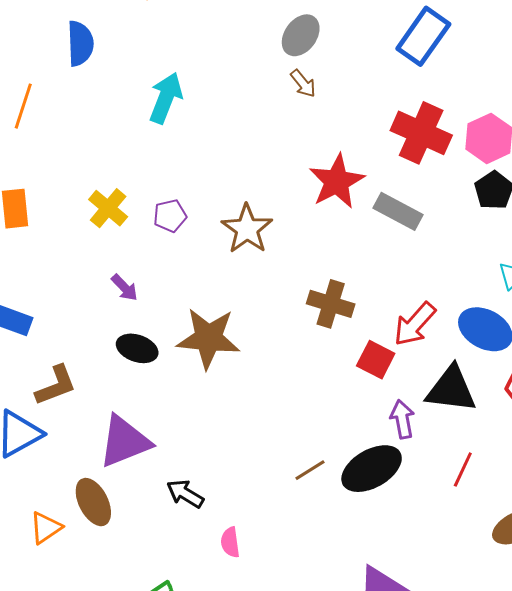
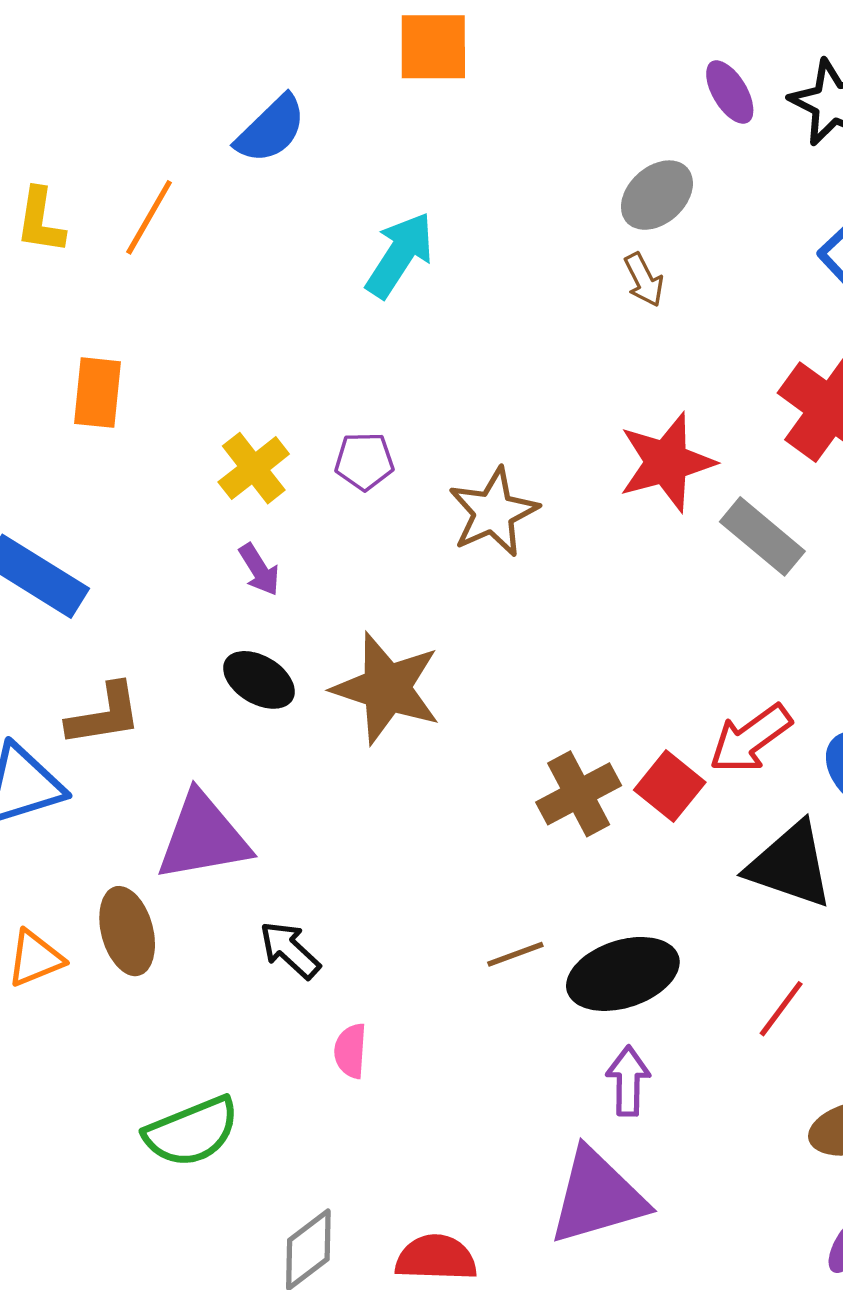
blue semicircle: (80, 44) -> (271, 129), turned 36
yellow cross: (108, 208) -> (254, 468), moved
brown cross: (331, 304) -> (579, 794), moved, turned 33
purple arrow: (402, 419) -> (628, 1081), moved

